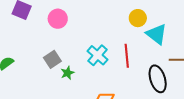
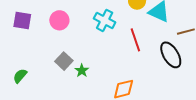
cyan cross: (98, 55) -> (105, 20), moved

